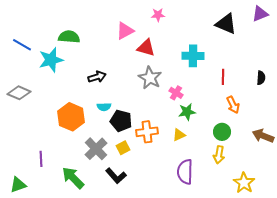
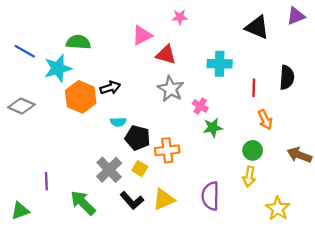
black semicircle: (261, 78) -> (287, 77), moved, size x1.5
orange hexagon: (71, 117) -> (81, 97), moved
yellow triangle: (179, 135) -> (164, 199), moved, size x1.5
yellow square: (123, 148) -> (140, 169), turned -32

